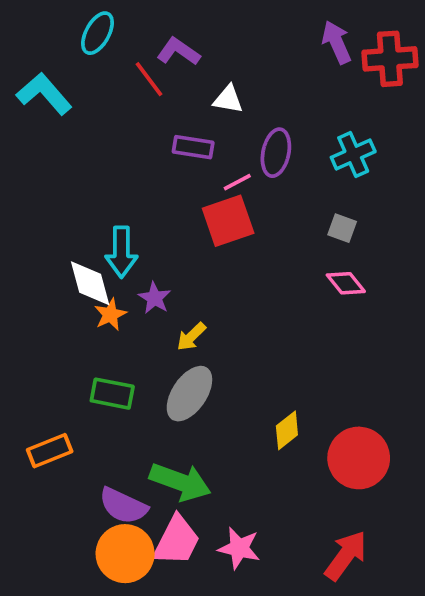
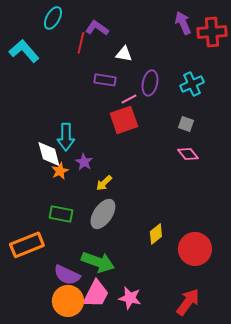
red line: (149, 79) -> (81, 43), turned 50
orange rectangle: (50, 451) -> (27, 245), size x1.4

